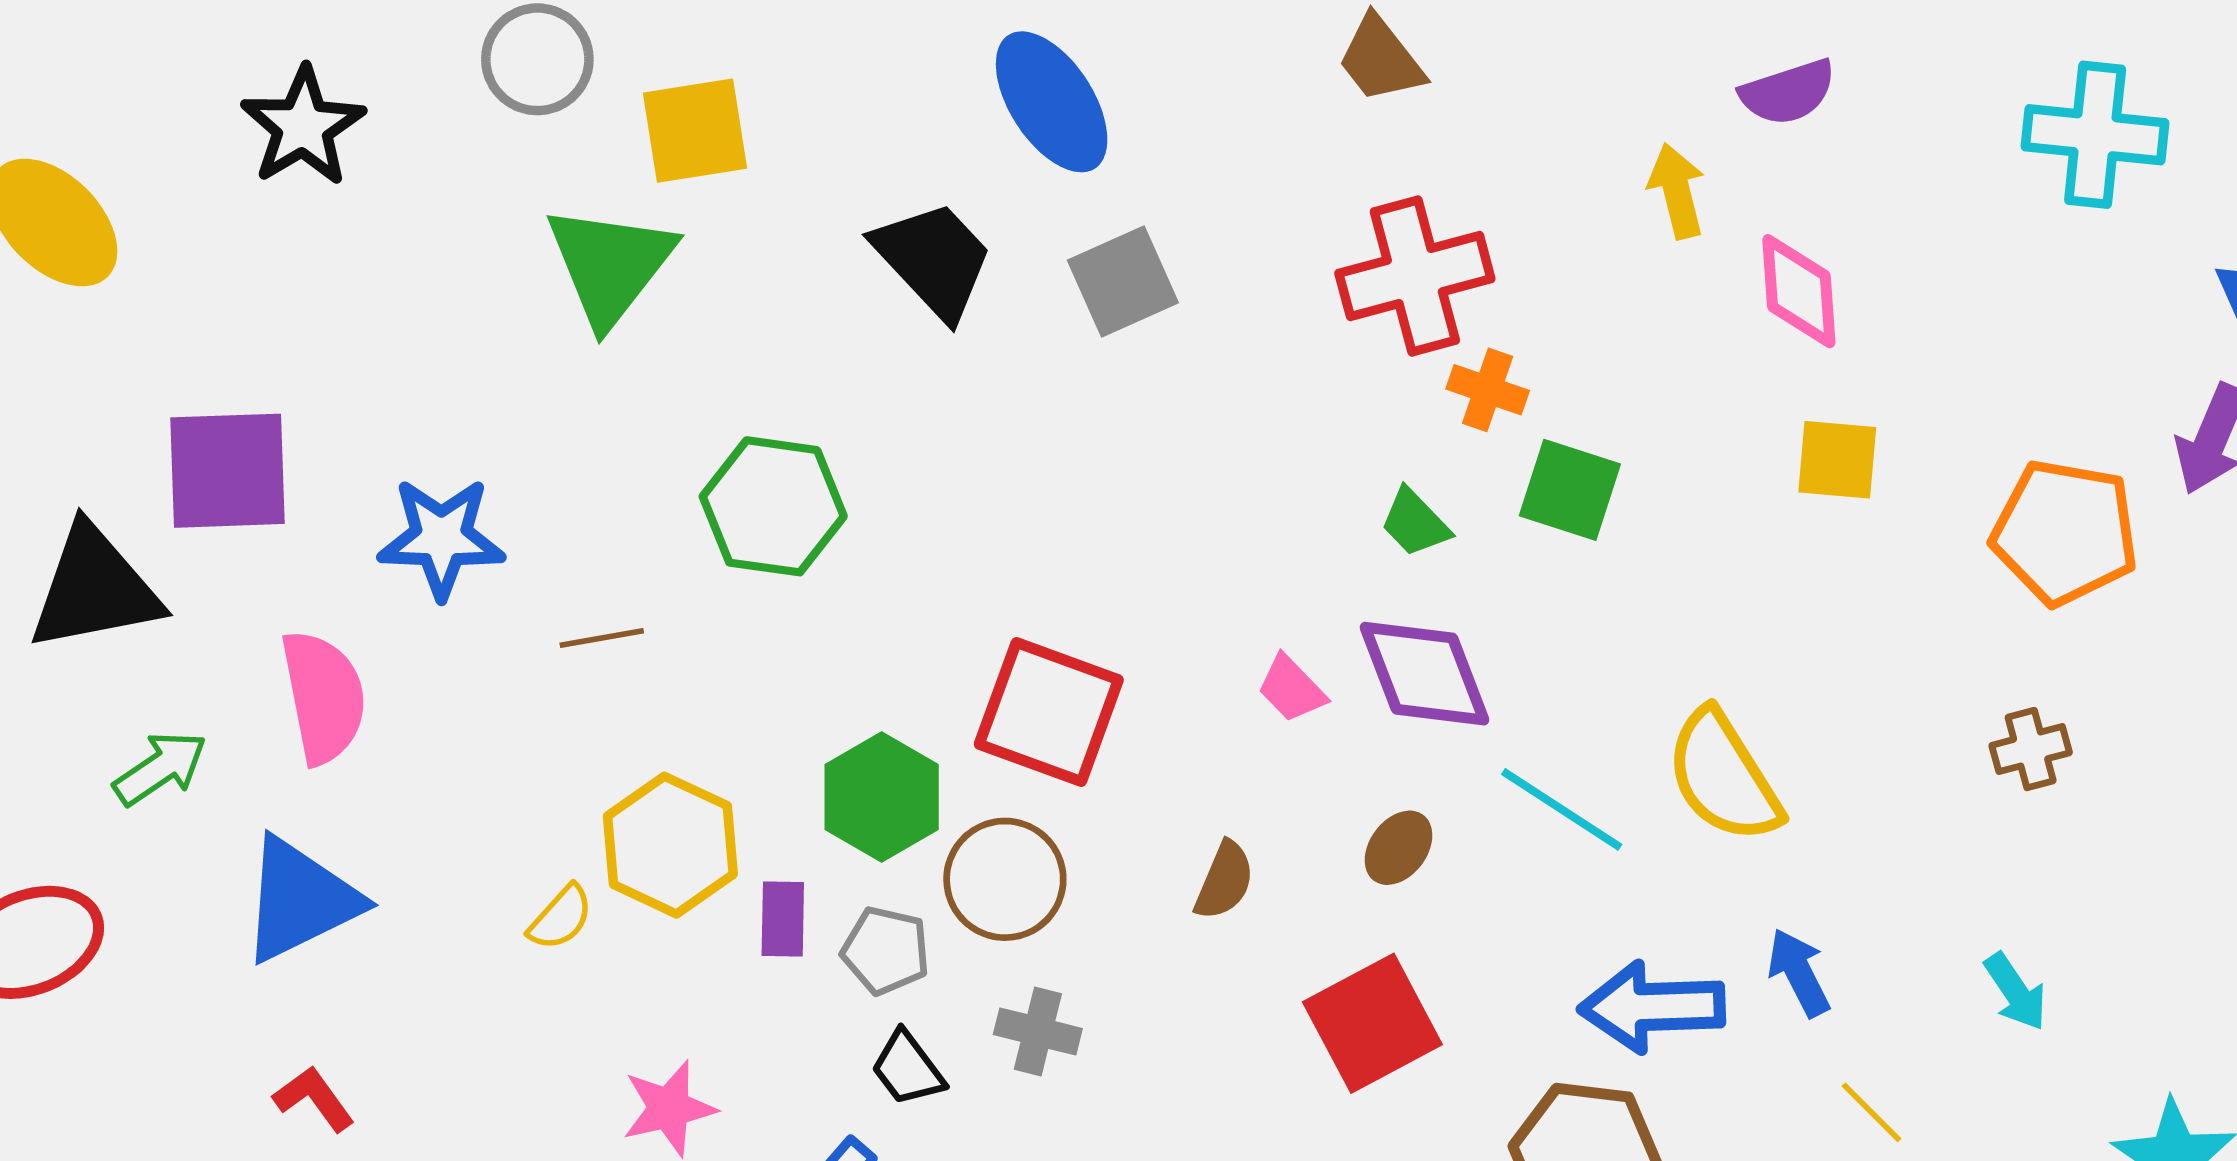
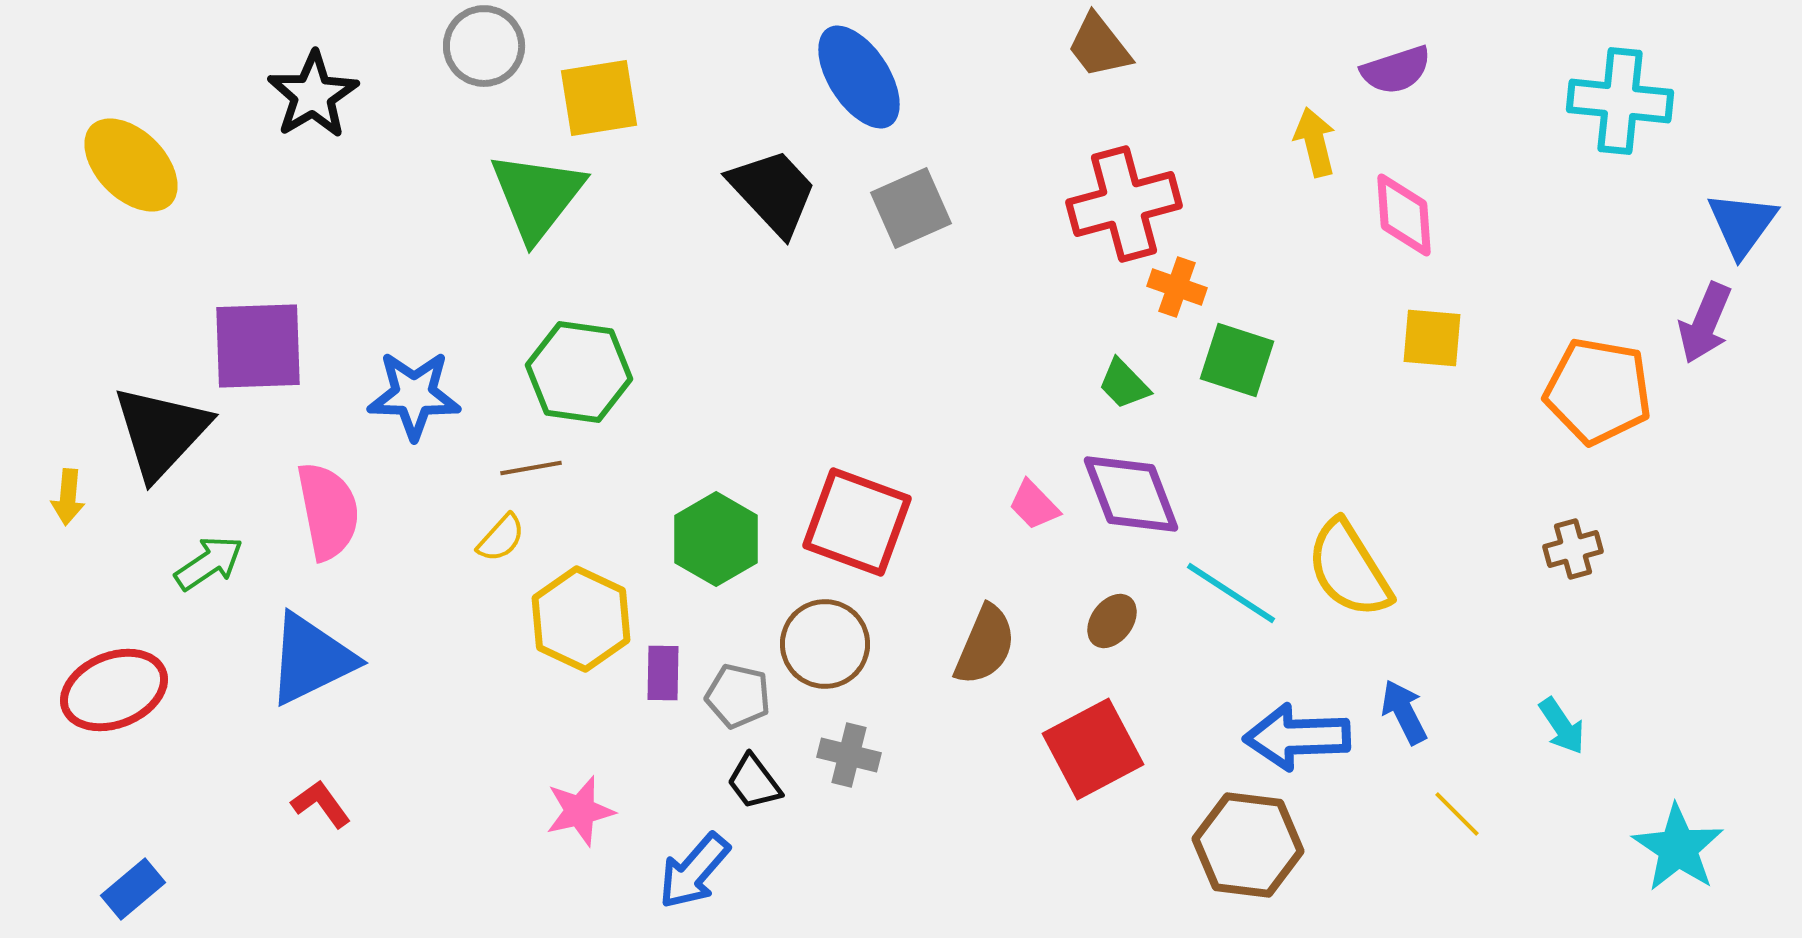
green hexagon: (773, 506) -> (579, 372), moved
black triangle: (94, 589) -> (161, 432), turned -36
green hexagon: (882, 797) -> (716, 539), moved
brown semicircle: (1224, 881) -> (985, 645), size x1.4
yellow semicircle: (561, 918) -> (501, 538), moved

